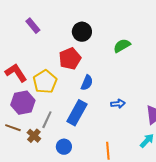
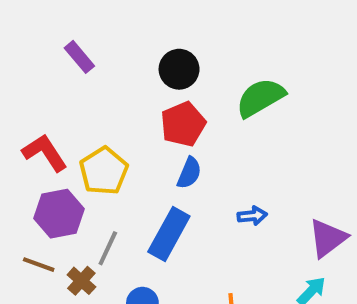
green semicircle: (122, 46) -> (260, 98), size x1.4
red pentagon: (70, 59) -> (183, 124), moved

